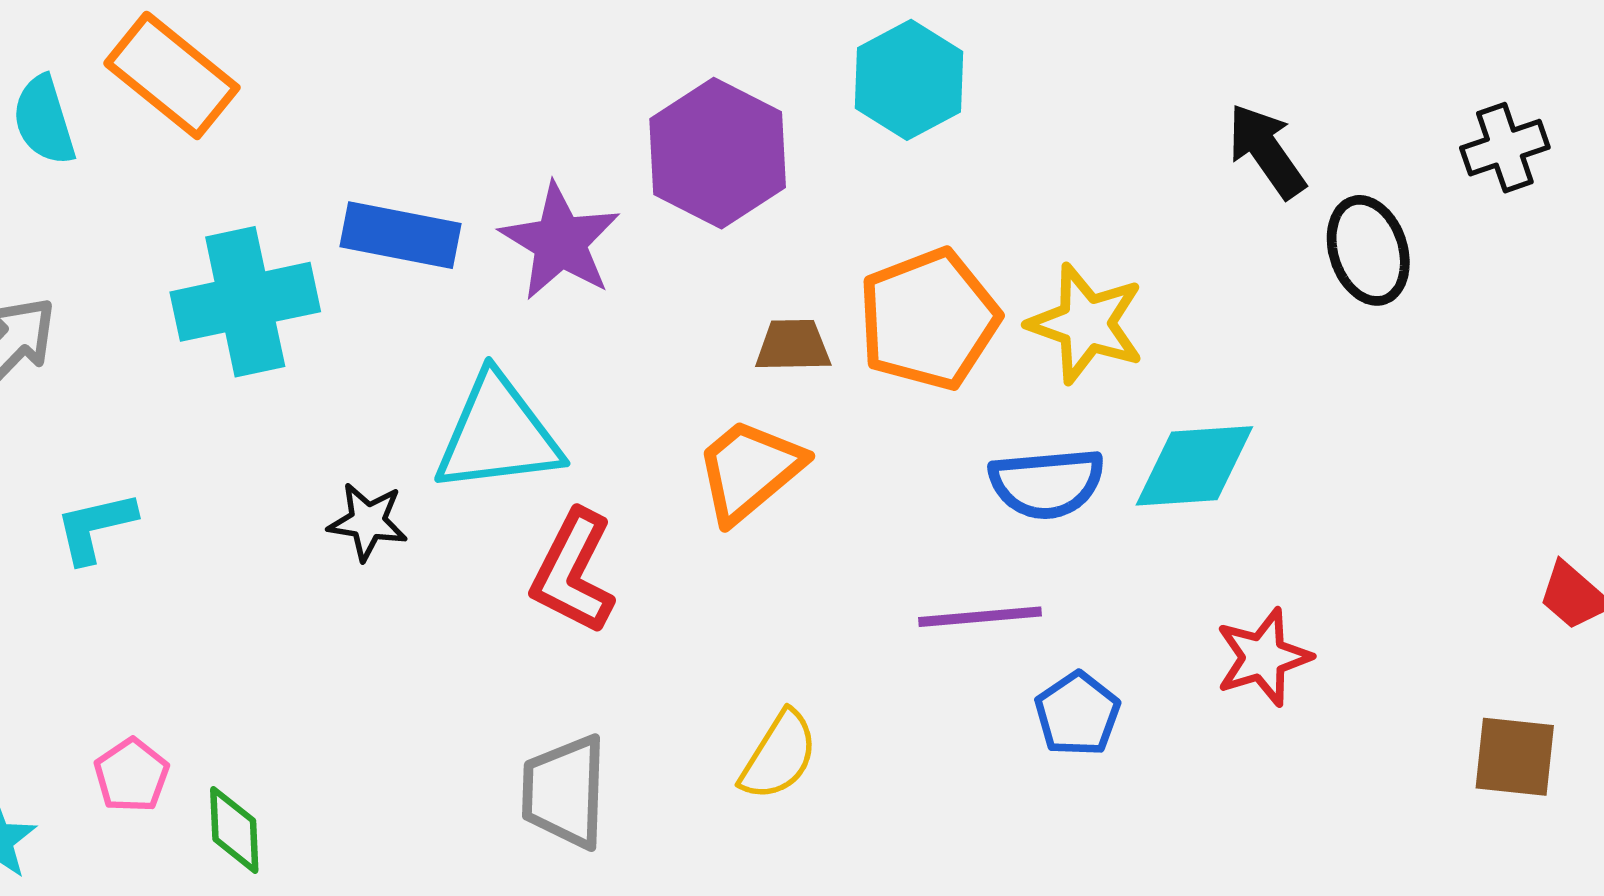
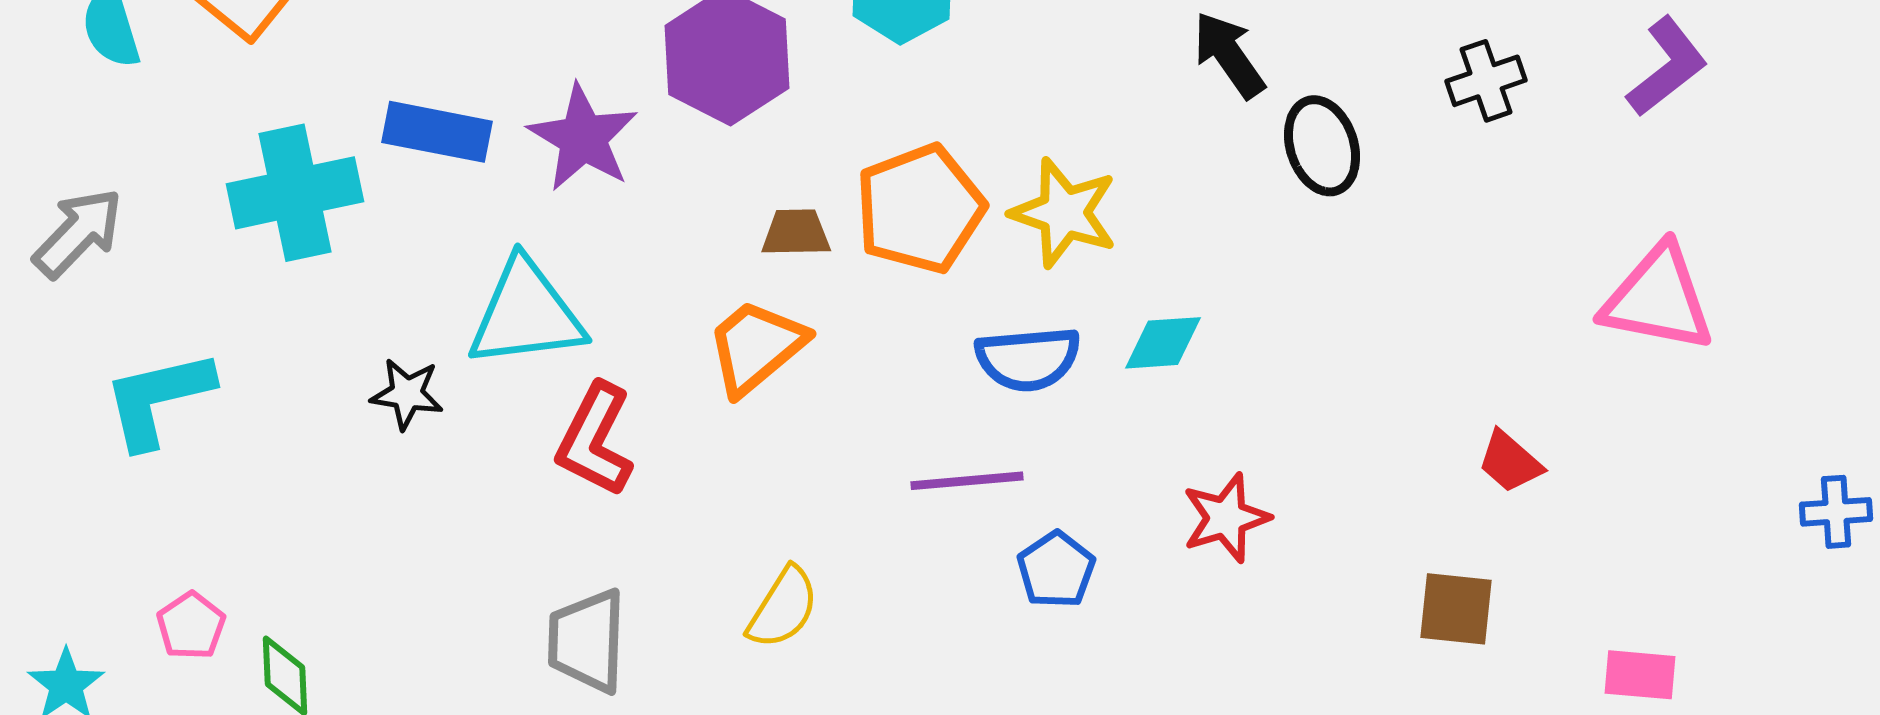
black cross: (1505, 148) -> (1486, 81), moved
cyan diamond: (1194, 466) -> (1163, 343), size x0.7
cyan L-shape: (95, 527) -> (158, 399), size x1.5

